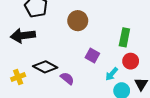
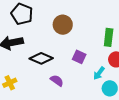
black diamond: (45, 67) -> (41, 58), moved

